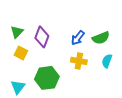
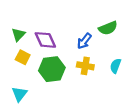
purple diamond: (42, 37) -> (45, 40), turned -45
green semicircle: (101, 38) -> (108, 28), moved
green hexagon: (47, 78) -> (52, 69), moved

